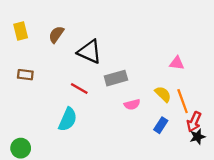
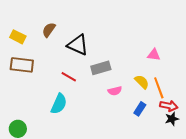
yellow rectangle: (21, 31) -> (18, 37), moved, turned -49
brown rectangle: (25, 75) -> (22, 65), size x1.6
red arrow: (194, 122) -> (169, 106), turned -102

